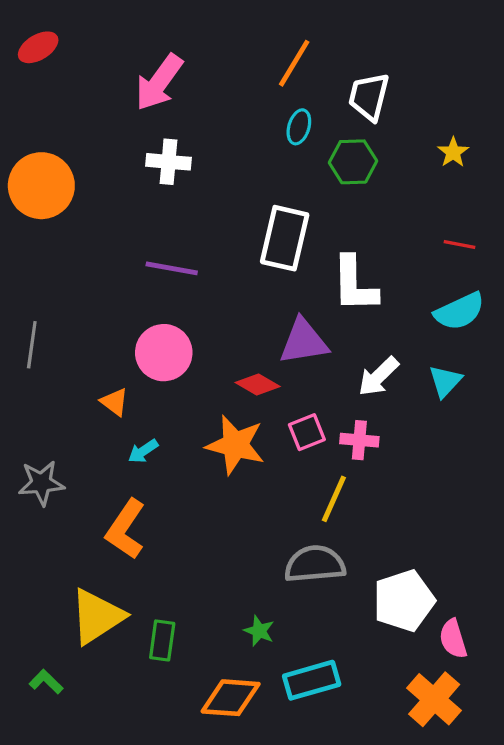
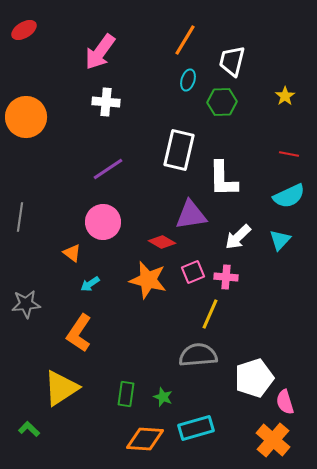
purple line: (172, 268) -> (108, 169), turned -44
green rectangle: (162, 640) -> (126, 394), moved

